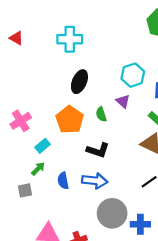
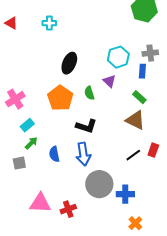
cyan cross: (70, 39) -> (49, 23), moved, size x0.6
cyan rectangle: (42, 146) -> (27, 125), moved
blue arrow: (95, 181) -> (83, 154), turned 75

